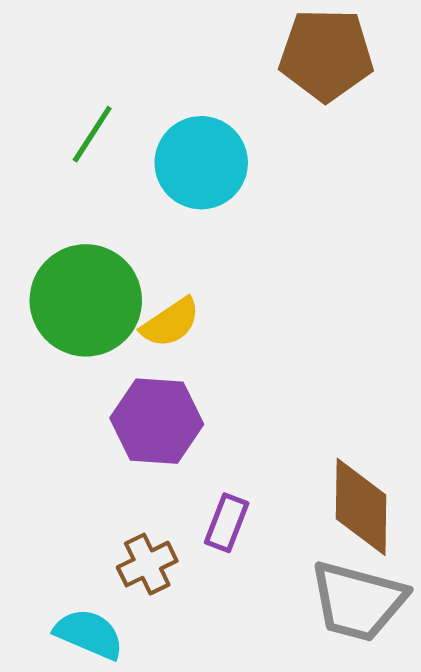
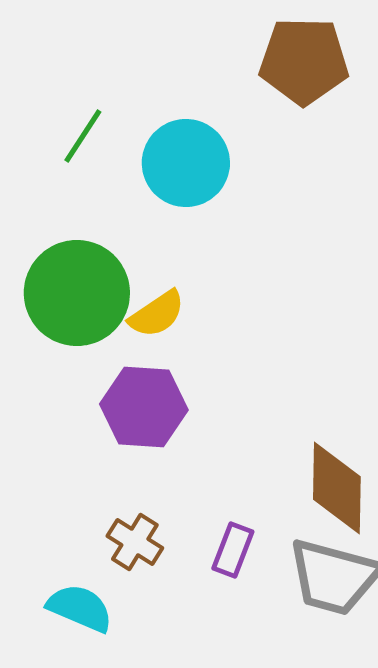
purple rectangle: (227, 523) -> (233, 550), moved
brown cross: (147, 564) -> (135, 542), turned -32

